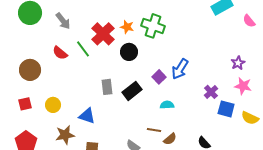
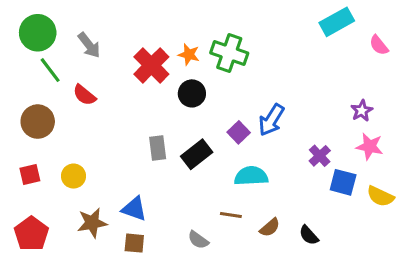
green line: (83, 49) -> (50, 70), moved
cyan semicircle: (167, 105) -> (251, 176), size x1.5
blue triangle: (87, 116) -> (134, 209), moved
brown semicircle: (170, 139) -> (270, 227), moved

